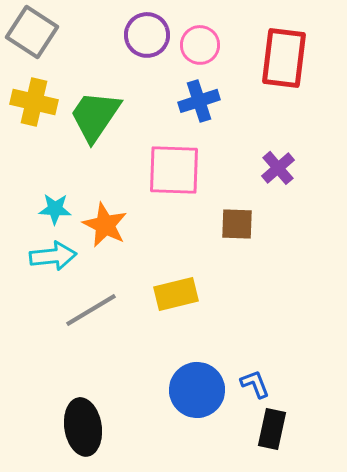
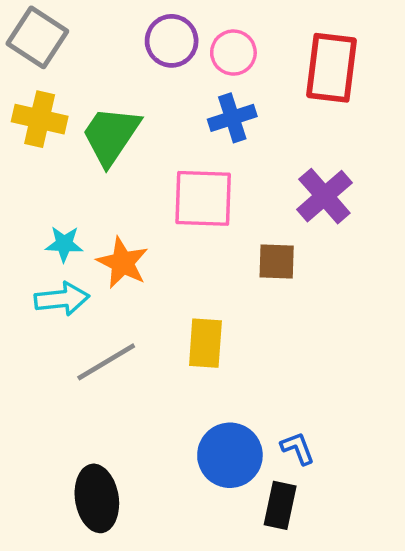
purple cross: (278, 168) -> (324, 196), size x1.4
yellow rectangle: (176, 294) -> (205, 343), turned -72
black rectangle: (272, 429) -> (280, 505), moved

